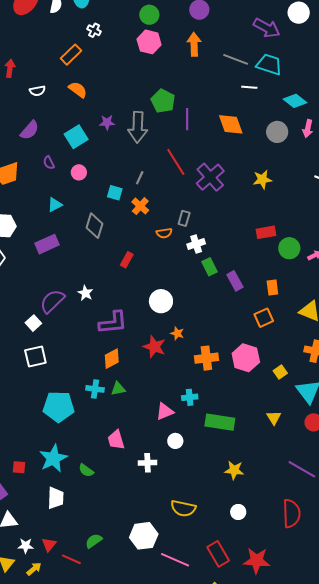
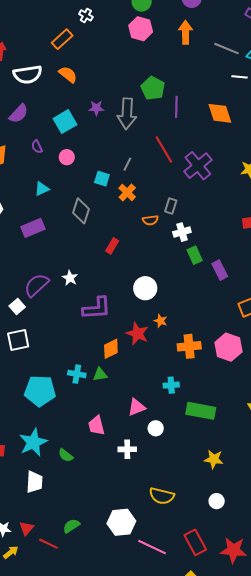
white semicircle: (37, 91) -> (28, 74), size x1.8
orange diamond: (112, 359) -> (111, 349), moved
pink triangle: (165, 411) -> (137, 407), moved

